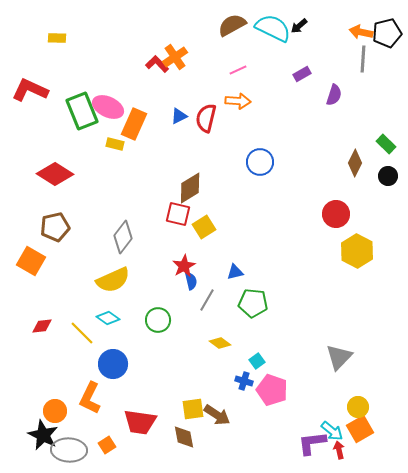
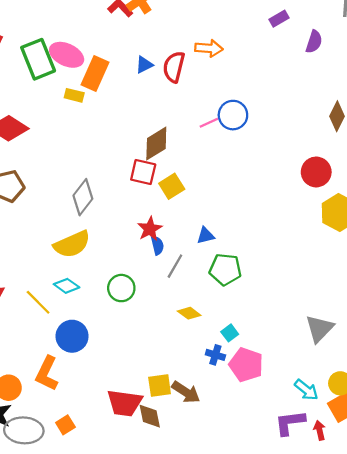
pink line: (238, 70) -> (209, 123), moved
red trapezoid: (140, 422) -> (125, 403), moved
cyan arrow: (332, 431) -> (306, 390), moved

